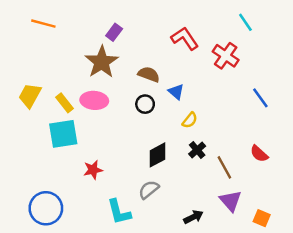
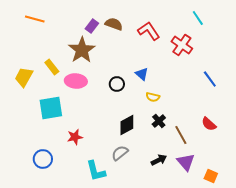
brown semicircle: (149, 74) -> (114, 24), moved
yellow rectangle: (64, 103) -> (52, 67), moved
yellow semicircle: (190, 120) -> (153, 97), turned 64
blue circle: (46, 208) -> (43, 159), moved, size x0.7
black arrow: (193, 217) -> (159, 160), moved

